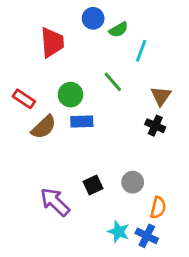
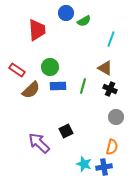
cyan line: (141, 51) -> (111, 39), moved
green line: (113, 82) -> (83, 86), moved, turned 56
brown triangle: (161, 96) -> (105, 68), moved, turned -35
gray circle: (133, 182) -> (116, 117), moved
blue cross: (147, 236) -> (104, 167), turned -35

